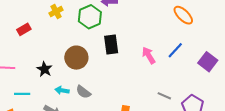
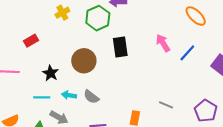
red rectangle: (24, 29) -> (31, 41), moved
pink arrow: (149, 55) -> (163, 43), moved
cyan line: (22, 94) -> (42, 97), moved
gray line: (164, 96) -> (166, 105), moved

